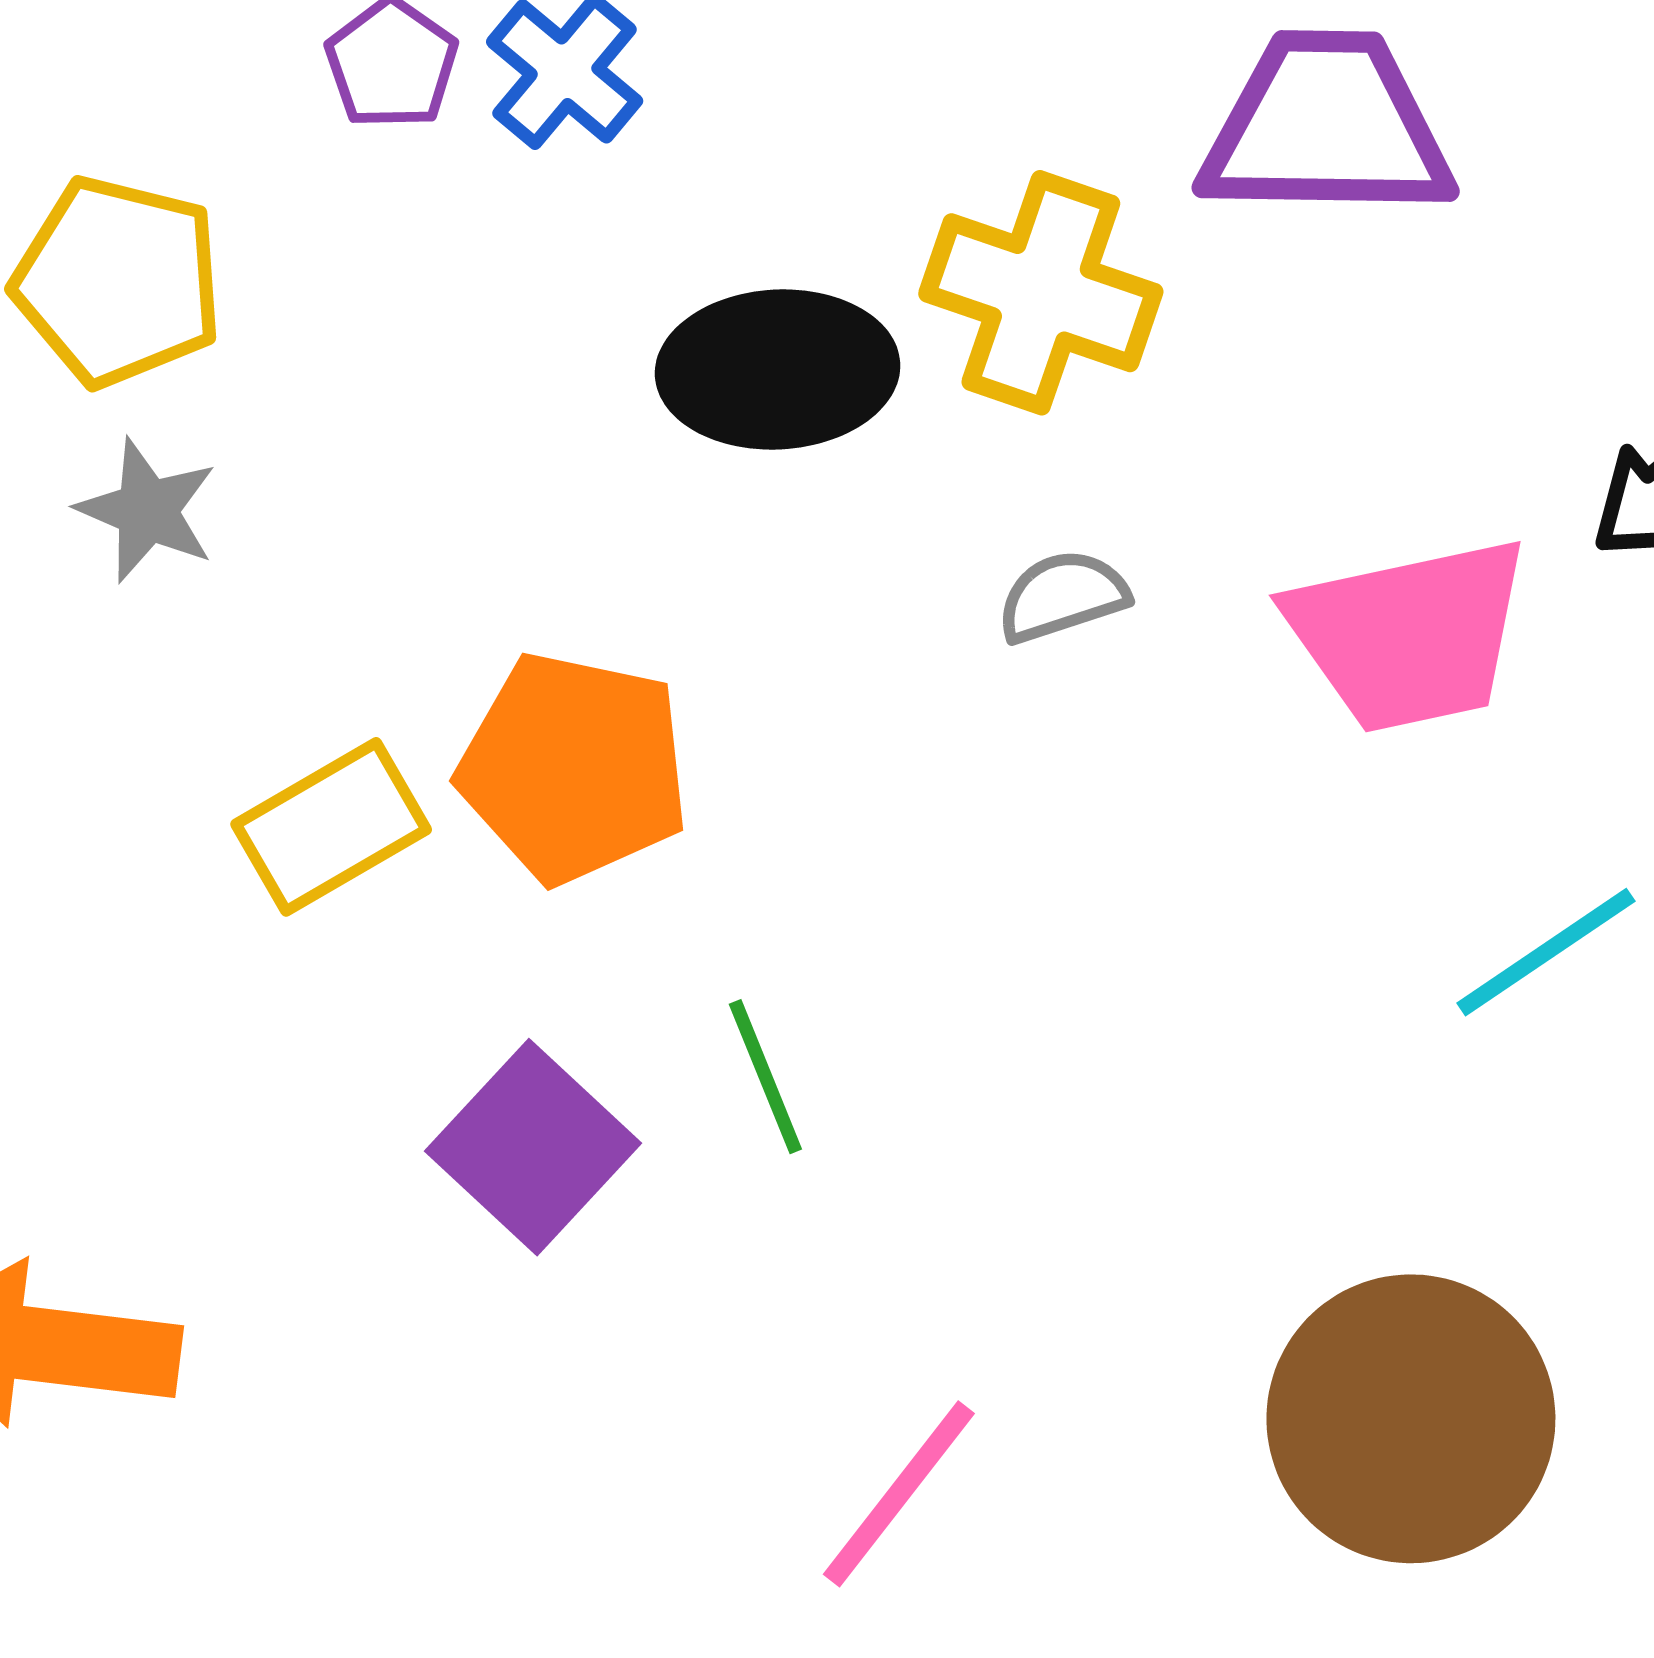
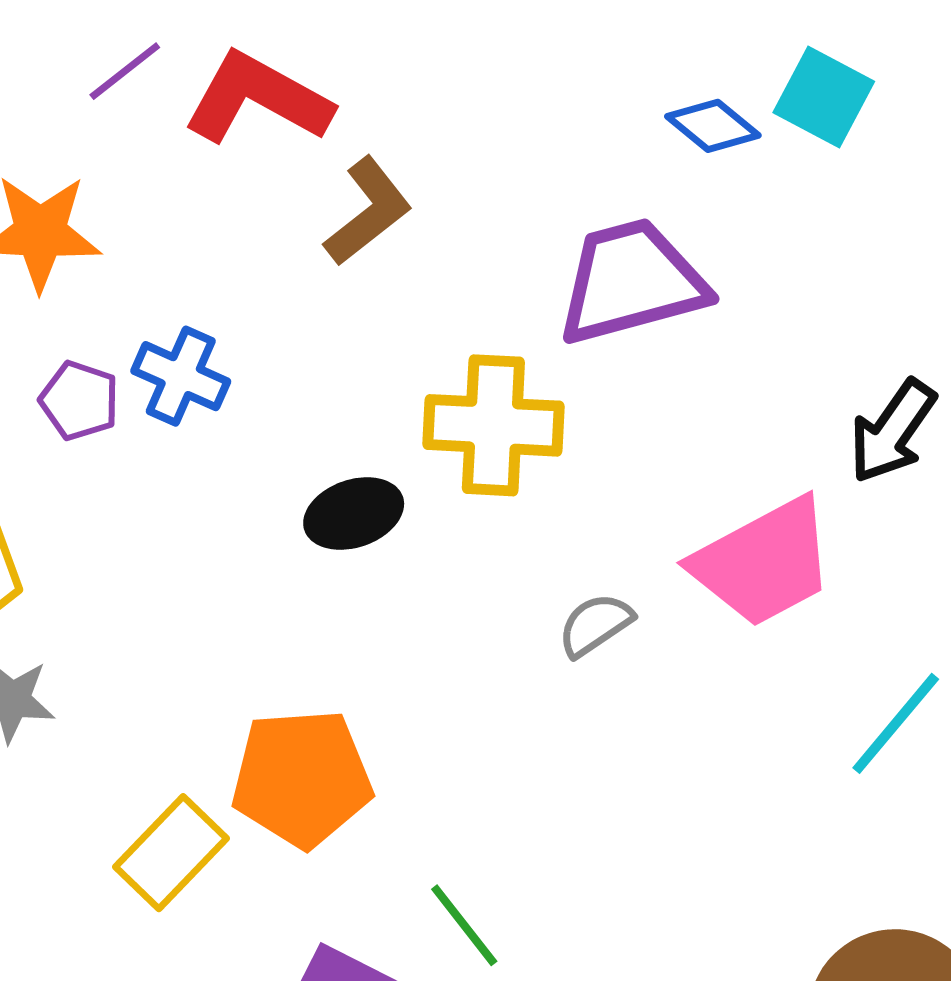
black ellipse: (778, 370) -> (354, 514), size x0.7
gray semicircle: (1063, 596) -> (595, 625), moved

